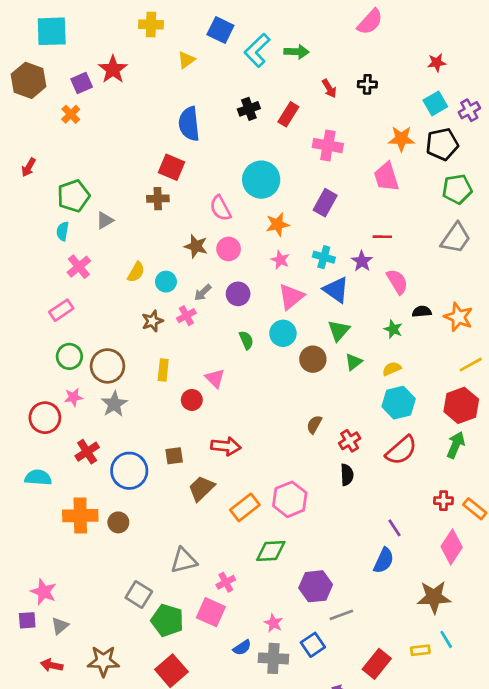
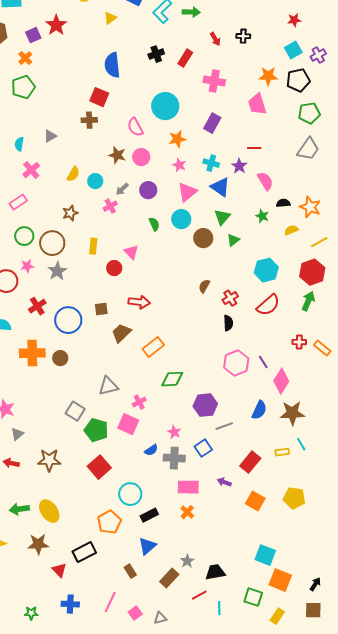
green pentagon: (73, 196) -> (23, 87), moved
brown star: (152, 321) -> (70, 213), moved
yellow semicircle: (392, 369) -> (291, 230), moved
pink hexagon: (290, 499) -> (236, 363), moved
pink diamond: (452, 547) -> (281, 381), moved
blue semicircle: (384, 560) -> (259, 410), moved

